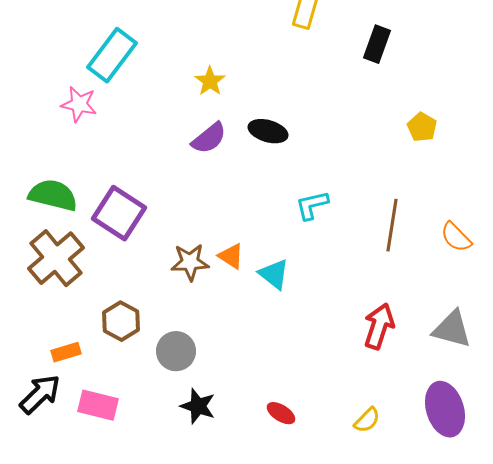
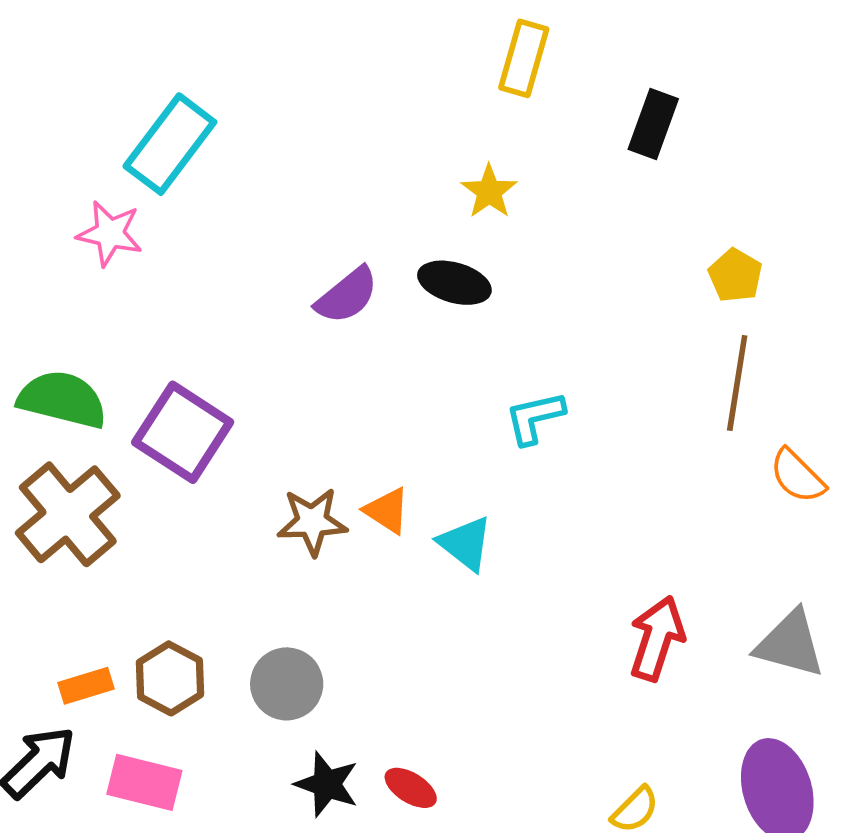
yellow star: (210, 81) -> (489, 191), moved
brown line: (392, 225) -> (737, 383), moved
brown hexagon: (121, 321) -> (170, 678), moved
red ellipse: (281, 413) -> (411, 788), moved

